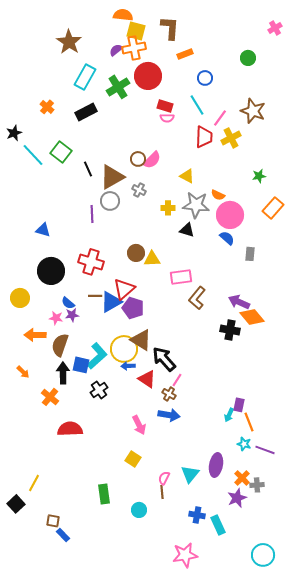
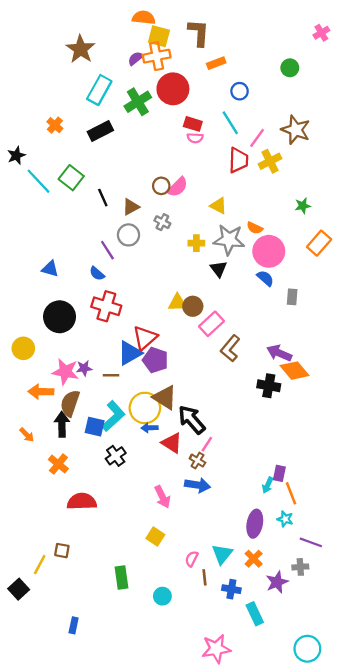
brown triangle: (112, 177) -> (131, 207), size x0.6
purple line: (92, 214) -> (107, 250), turned -30
black triangle: (187, 230) -> (219, 269), turned 35
brown circle: (136, 253) -> (193, 306), moved
pink rectangle: (181, 277) -> (211, 324), turned -35
brown line: (95, 296) -> (111, 375), moved
blue semicircle: (68, 303) -> (97, 274), moved
pink star: (56, 318) -> (65, 372), size x1.6
black arrow: (63, 373) -> (62, 424), moved
purple line: (265, 450) -> (311, 542), moved
purple ellipse: (216, 465) -> (255, 524), moved
orange cross: (242, 478) -> (254, 559), moved
brown line: (162, 492) -> (204, 577), moved
blue cross: (197, 515) -> (231, 589), moved
brown square: (53, 521) -> (62, 551), moved
blue rectangle: (63, 535) -> (74, 625), turned 56

